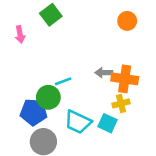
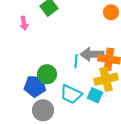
gray arrow: (104, 73) -> (92, 54), size x1.6
cyan line: (63, 81) -> (76, 61), moved, turned -64
yellow cross: (121, 103) -> (106, 79), size x1.6

